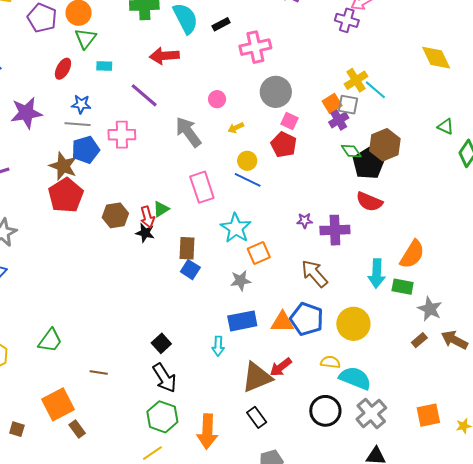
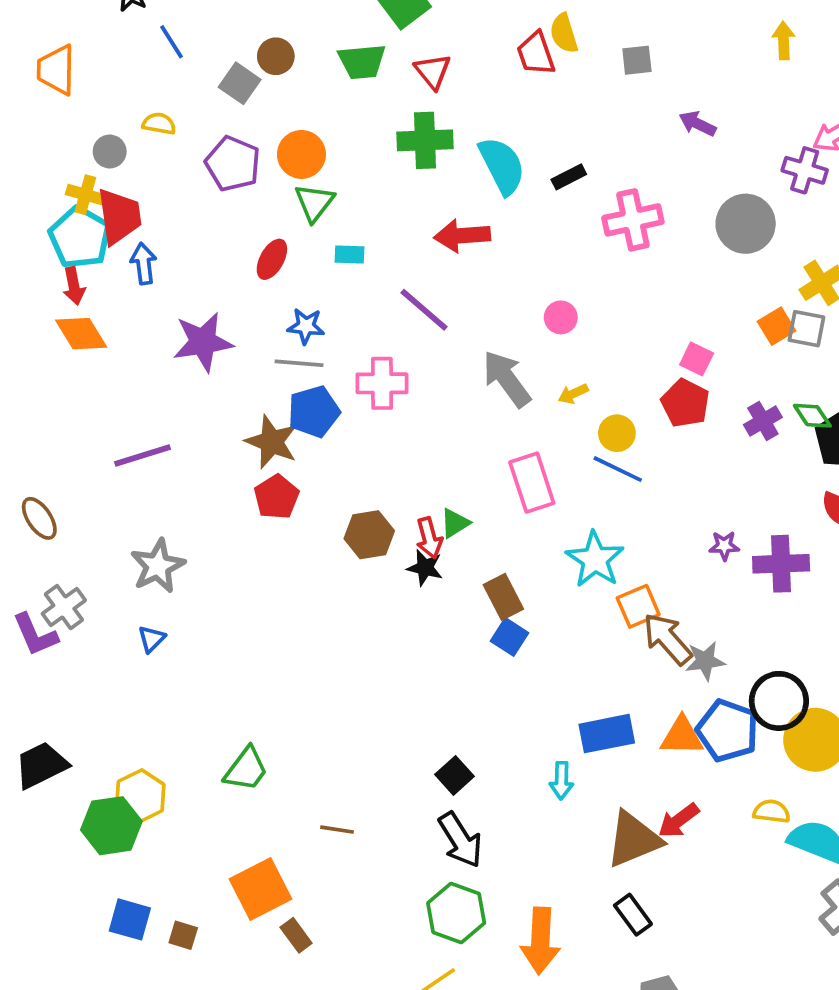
gray circle: (276, 92) -> (746, 224), moved
purple cross: (339, 120) -> (763, 421), moved
yellow arrow: (236, 128) -> (573, 394), moved
red pentagon: (66, 195) -> (276, 497), size x0.7
brown rectangle: (187, 248) -> (503, 597), turned -30
brown arrow: (314, 274) -> (667, 639), moved
gray star: (241, 281) -> (705, 661), moved
black circle: (325, 411) -> (779, 701), moved

